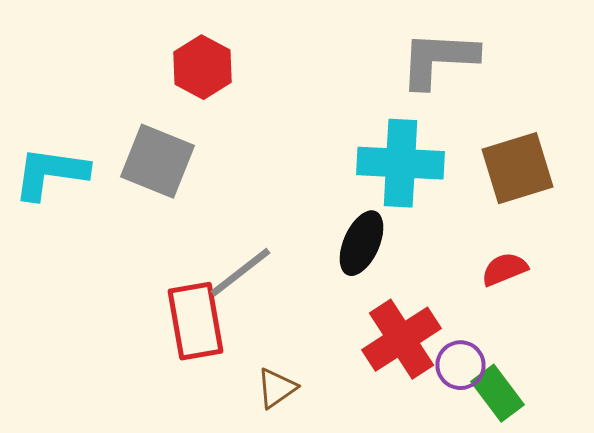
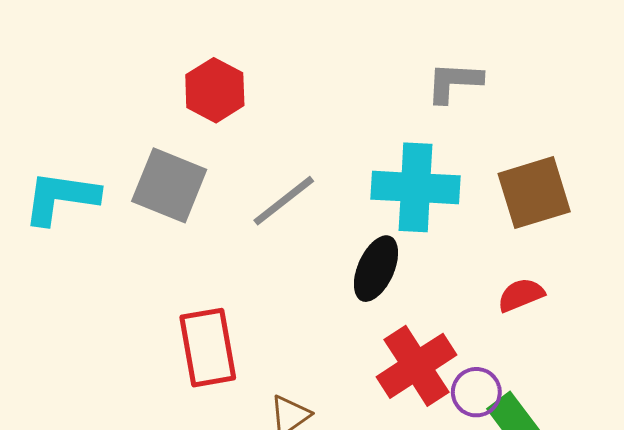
gray L-shape: (438, 59) -> (454, 82), size x0.7
gray line: (240, 272) -> (284, 201), moved

